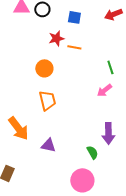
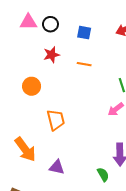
red star: (56, 38) -> (52, 55), moved
orange circle: (44, 68) -> (32, 86), moved

